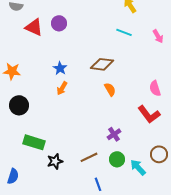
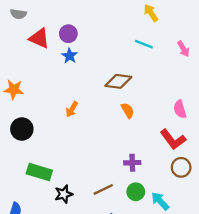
blue star: (60, 68) -> (70, 56), moved
purple cross: (114, 134) -> (132, 163), turned 32
brown circle: (159, 154) -> (181, 167), moved

